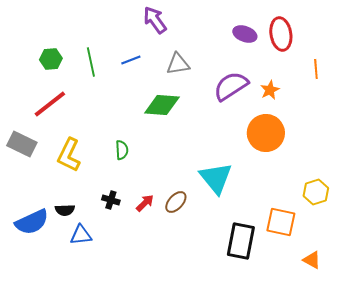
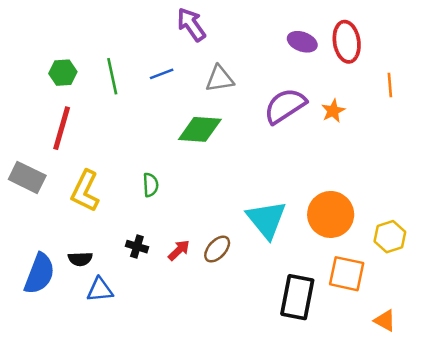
red line: (50, 104) -> (62, 128), turned -36
orange circle: (266, 133) -> (331, 214), moved
blue semicircle: (32, 222) -> (39, 274), turned -44

